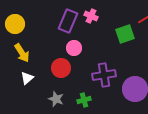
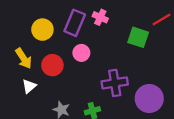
yellow circle: (15, 24) -> (42, 30), moved
green square: (125, 34) -> (138, 37), turned 36
red circle: (61, 68) -> (52, 65), moved

